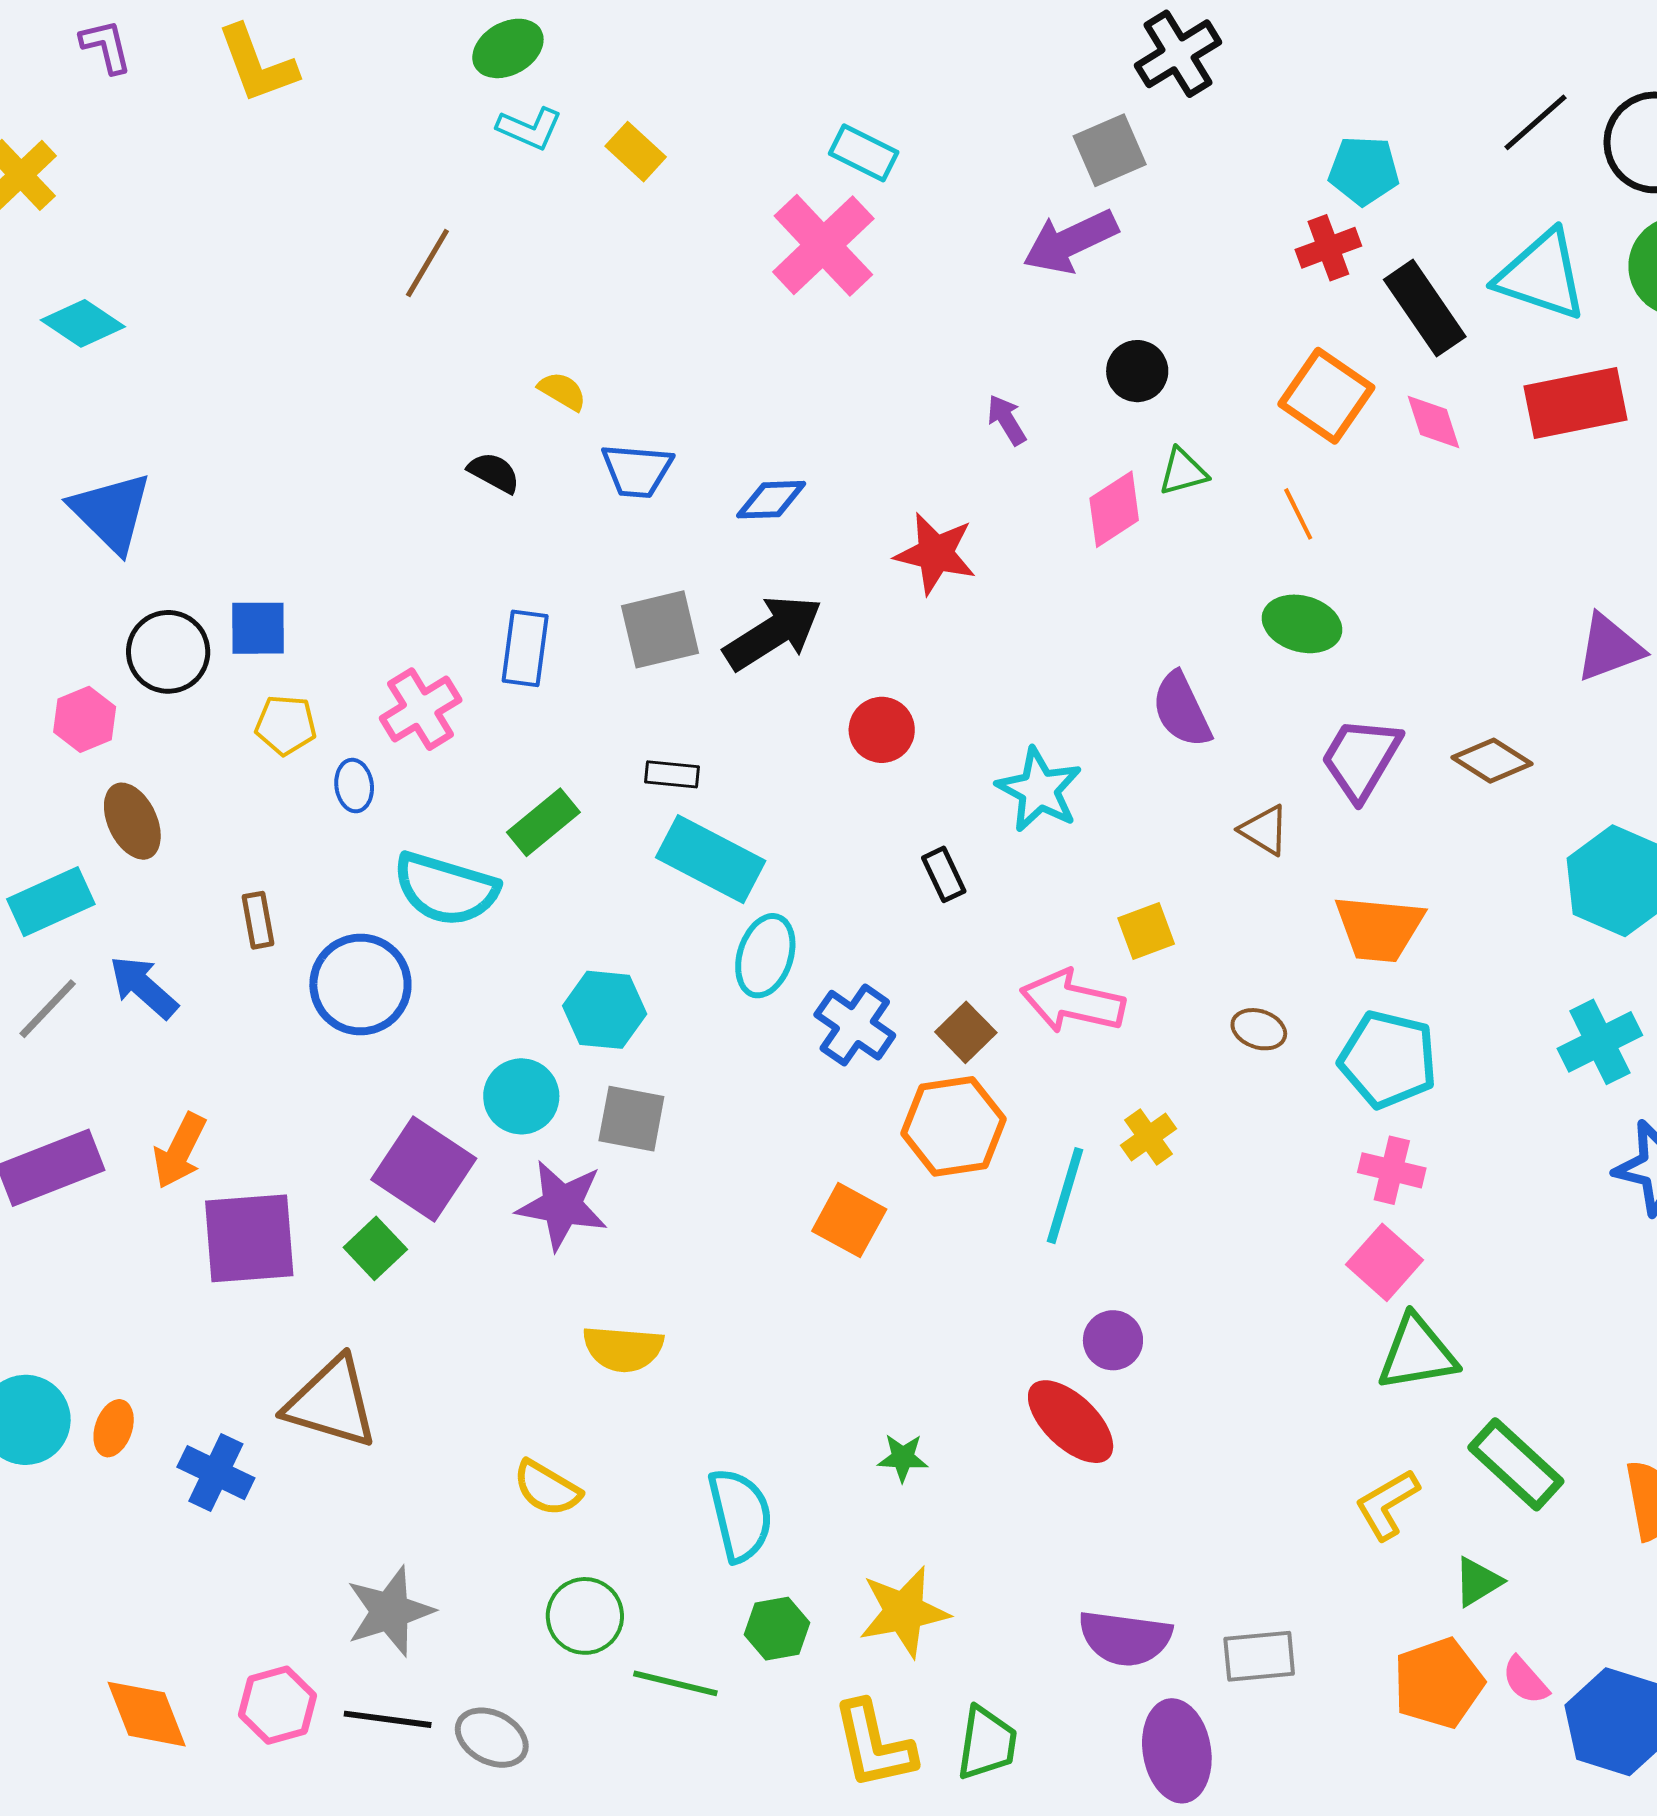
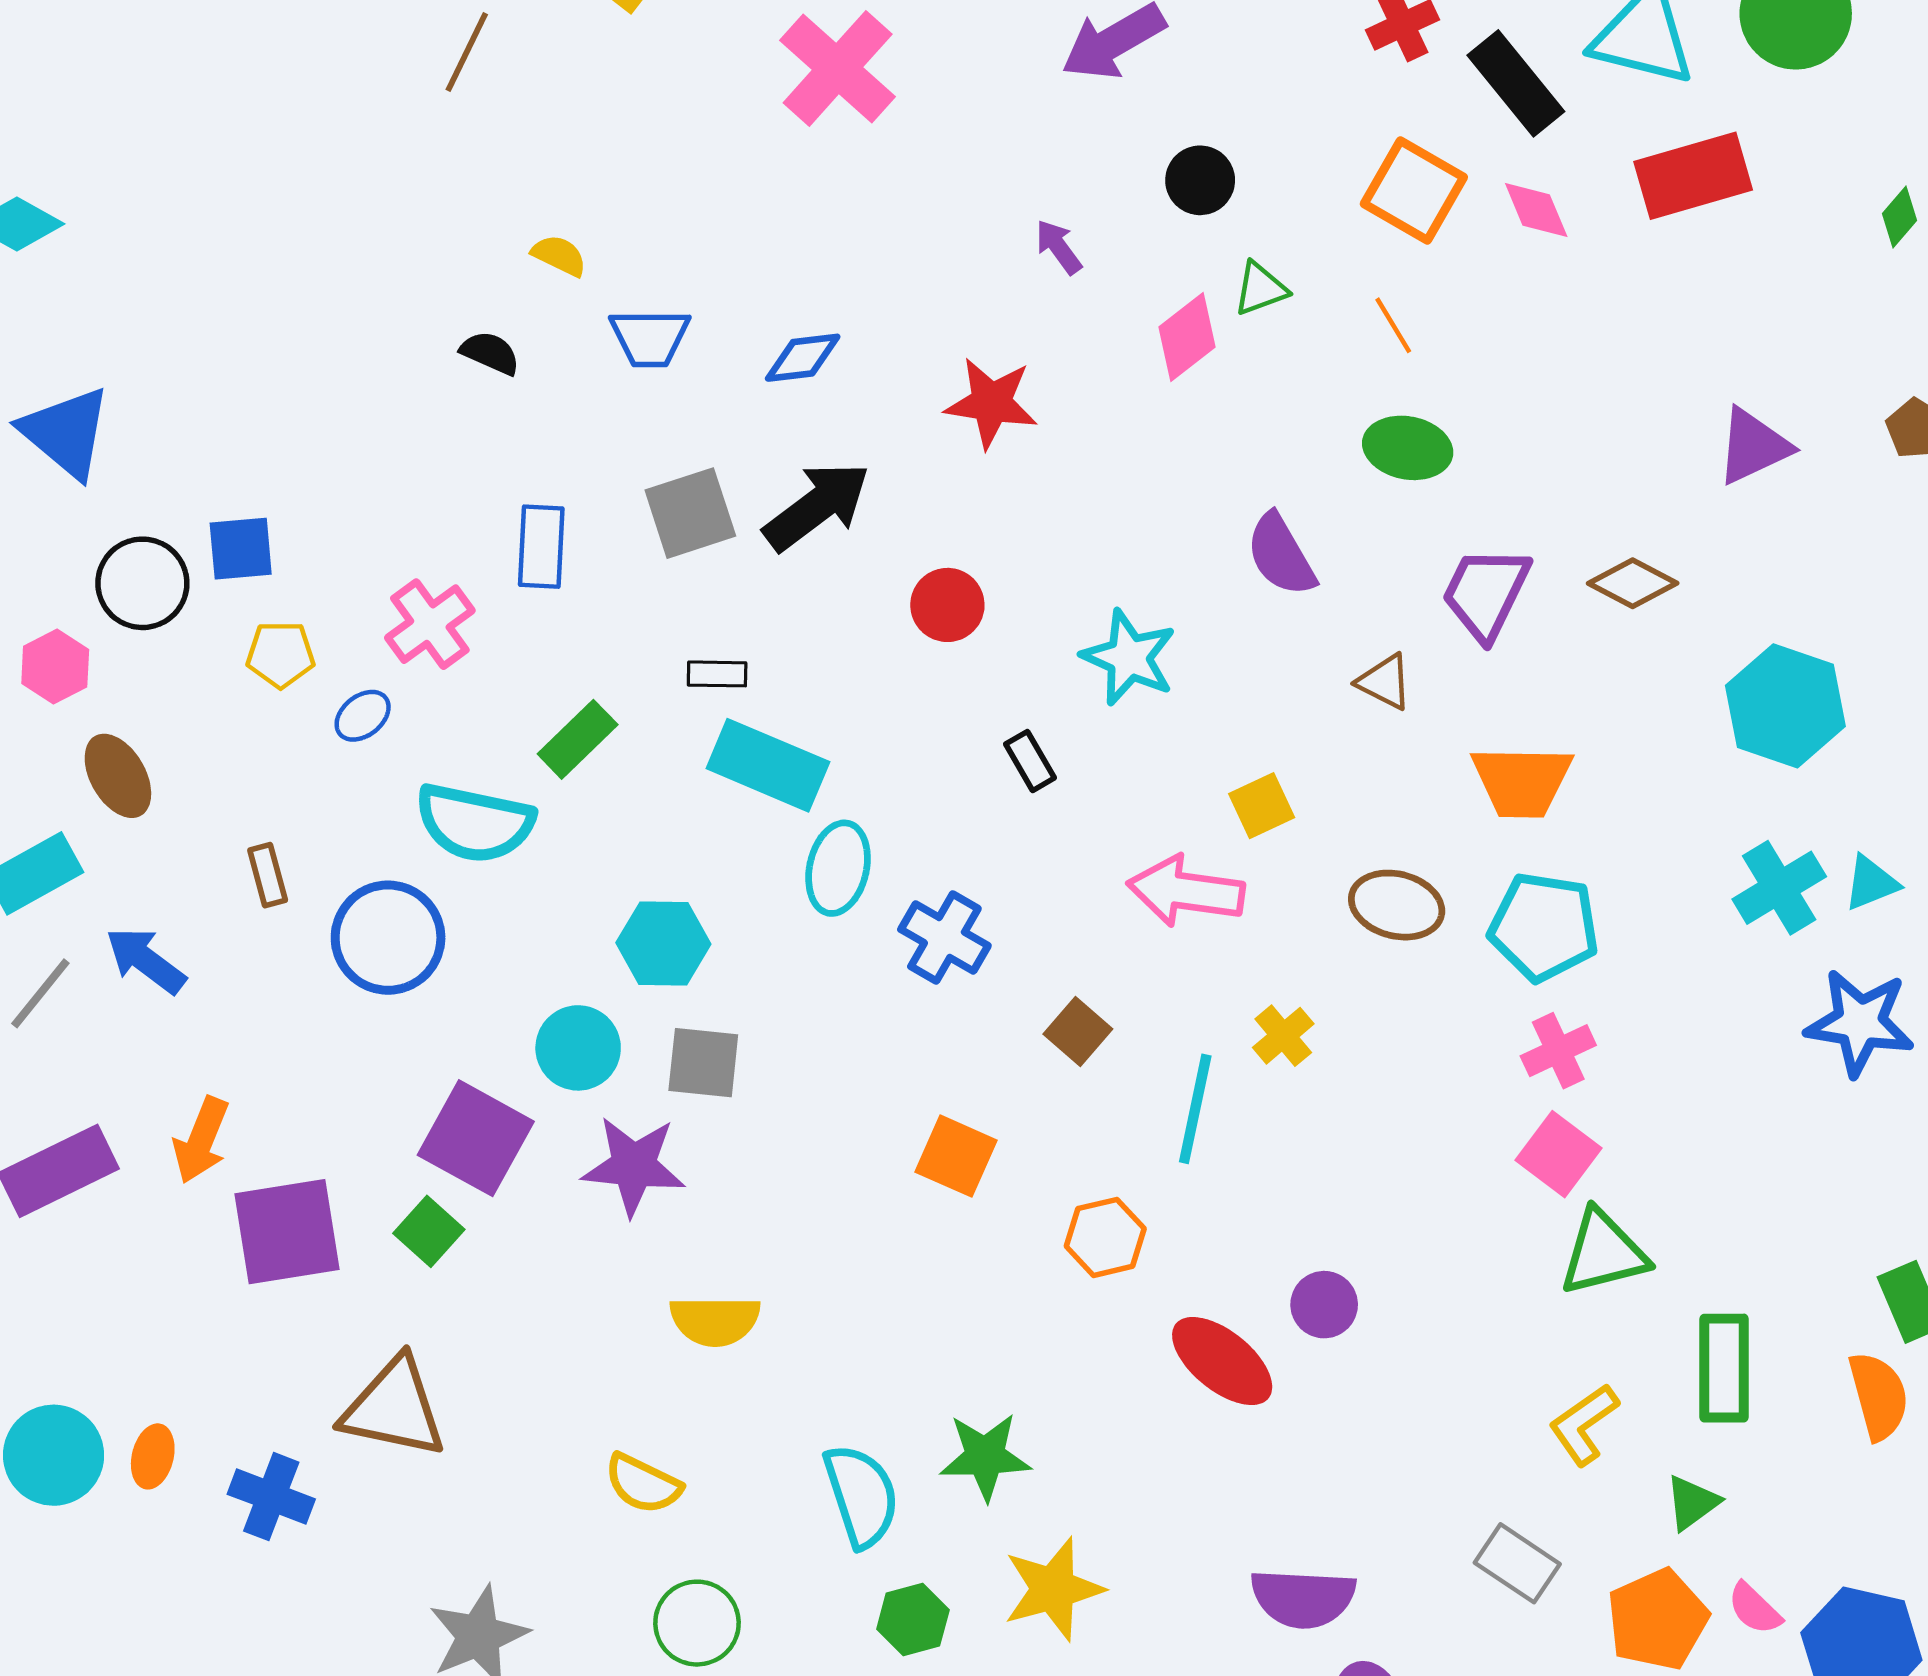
brown line: (427, 263) -> (467, 52), moved
blue ellipse: (354, 786) -> (363, 716), turned 63
brown ellipse: (1259, 1029) -> (1397, 905), size x1.5
brown square: (966, 1032) -> (1078, 1031), moved
orange hexagon: (953, 1126) -> (1105, 1237), moved, size x0.7
pink cross: (1392, 1170) -> (1558, 1051), turned -34
purple circle: (1113, 1340) -> (1324, 1305), moved
green star: (903, 1458) -> (985, 1457), moved, size x1.6
green rectangle: (1516, 1464) -> (1724, 1368), turned 52
gray rectangle: (1259, 1656) -> (1517, 1563), moved, turned 44

